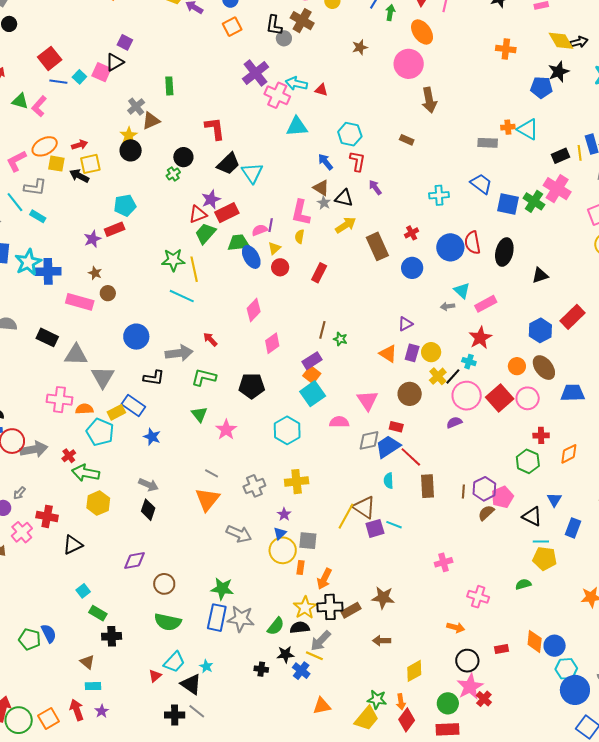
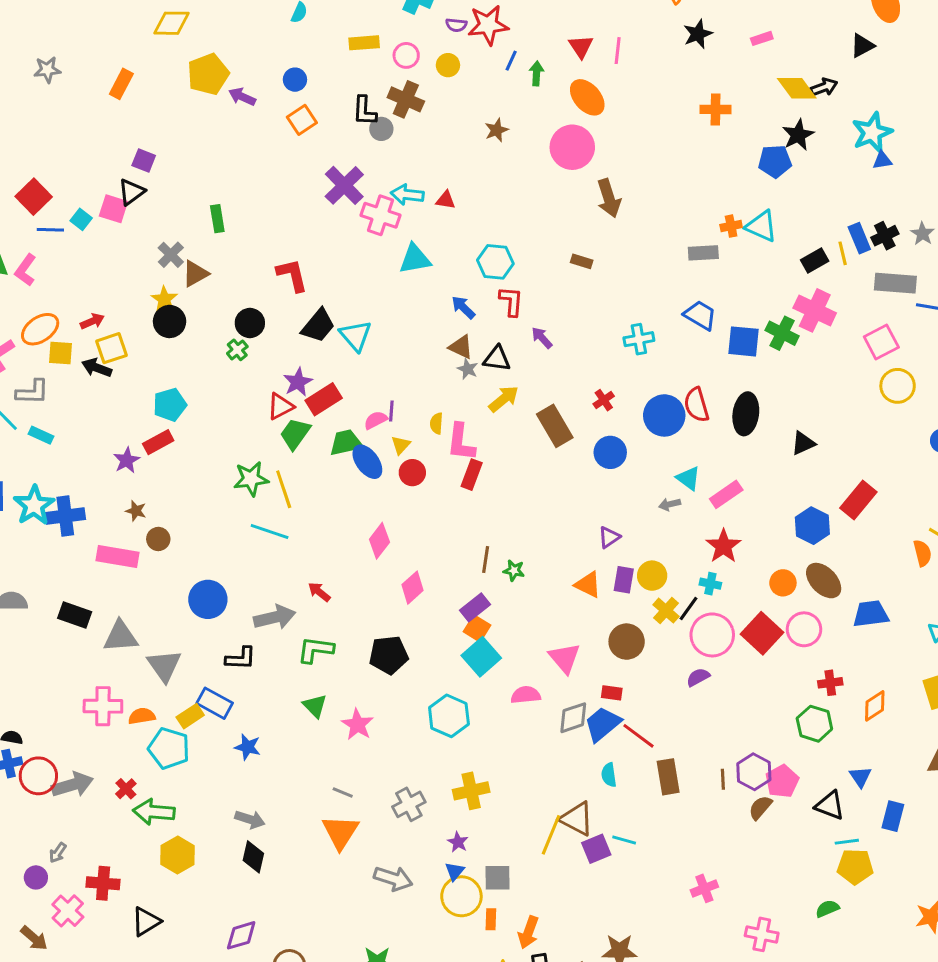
pink L-shape: (301, 213) -> (461, 442), moved

